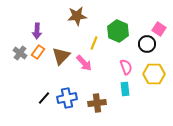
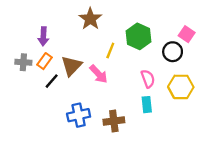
brown star: (77, 16) -> (90, 19), turned -30
gray cross: (20, 53) -> (23, 62), turned -32
black line: (44, 98) -> (52, 81), moved

